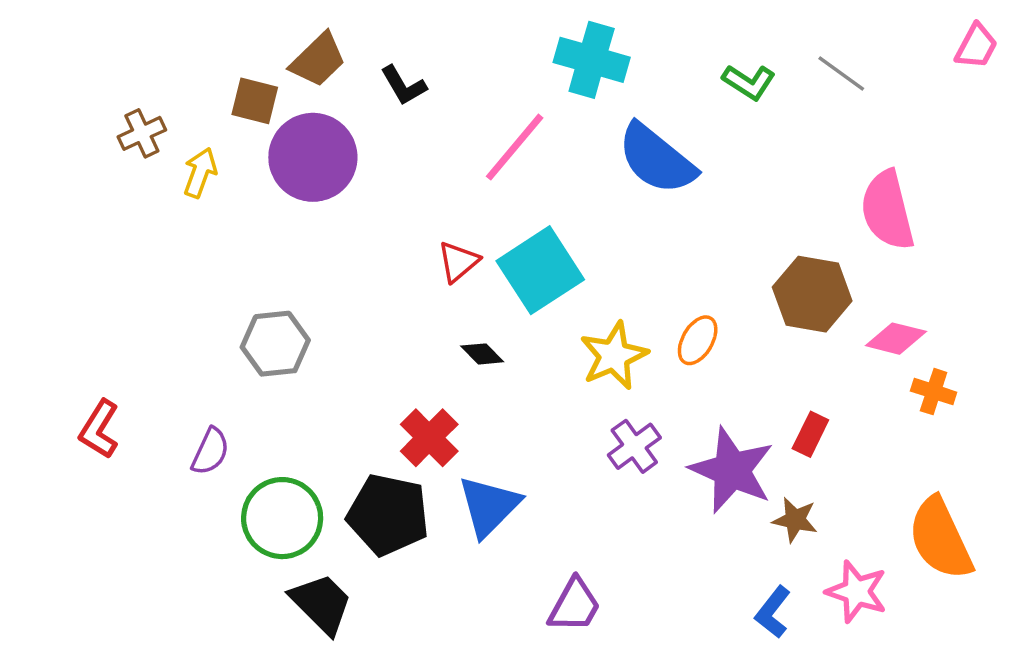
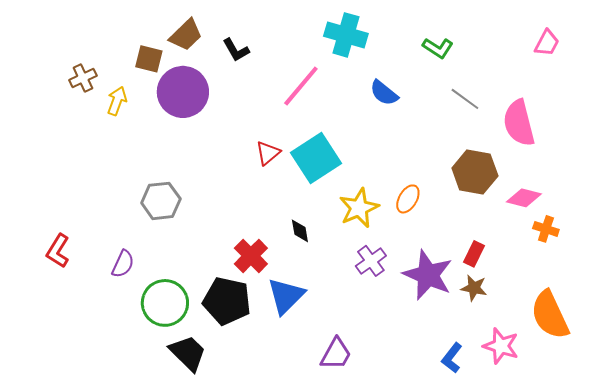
pink trapezoid: (976, 46) -> (547, 43), moved
gray line: (841, 74) -> (465, 99), moved
blue semicircle: (657, 159) -> (384, 93), size x0.6
black diamond: (482, 354) -> (300, 231), moved, turned 35
brown star: (795, 520) -> (474, 288), moved

